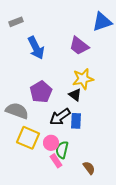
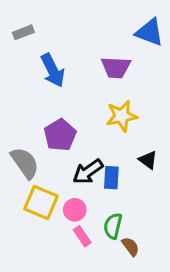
blue triangle: (102, 22) -> (150, 32), turned 40
purple trapezoid: (79, 46) -> (116, 67), turned -35
black triangle: (75, 95) -> (148, 160), moved
gray semicircle: (17, 111) -> (25, 163), turned 35
green semicircle: (62, 150) -> (113, 226), moved

